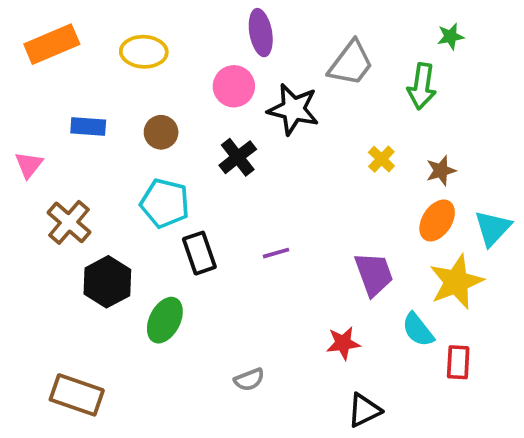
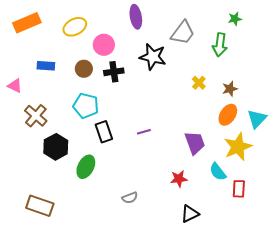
yellow ellipse: (144, 52) -> (75, 27), turned -30
pink circle: (234, 86) -> (104, 45), moved
black cross: (238, 157) -> (114, 72), moved, turned 30
pink triangle: (29, 165) -> (15, 86), turned -42

